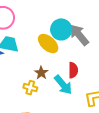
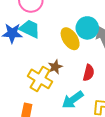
cyan arrow: (63, 85) -> (73, 100), moved, turned 80
yellow cross: (30, 88) -> (40, 79), size x1.6

